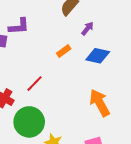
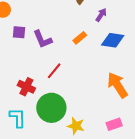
purple L-shape: (19, 26) -> (42, 39), moved, turned 75

